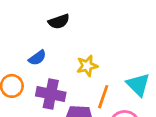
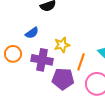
yellow star: (87, 66) -> (62, 45), moved

